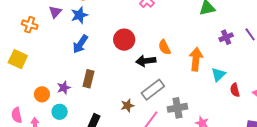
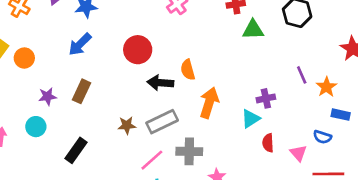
purple cross: (226, 37) -> (266, 98), moved
orange arrow: (196, 59) -> (209, 103), moved
orange circle: (42, 94) -> (24, 58), moved
brown star: (127, 106) -> (127, 125), moved

